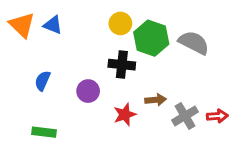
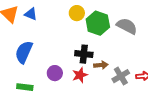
black cross: (122, 65) -> (84, 54), moved
blue semicircle: (43, 81) -> (24, 52), size x1.6
purple circle: (88, 91) -> (55, 73), moved

